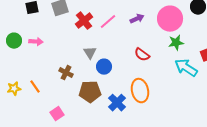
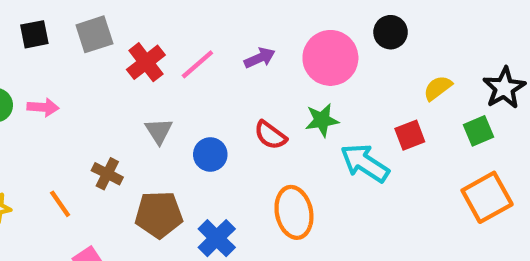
green star: (176, 43) -> (322, 120), moved
blue circle: (104, 67) -> (210, 154), moved
orange line: (35, 87) -> (60, 204), moved
orange ellipse: (140, 91) -> (294, 212), moved

